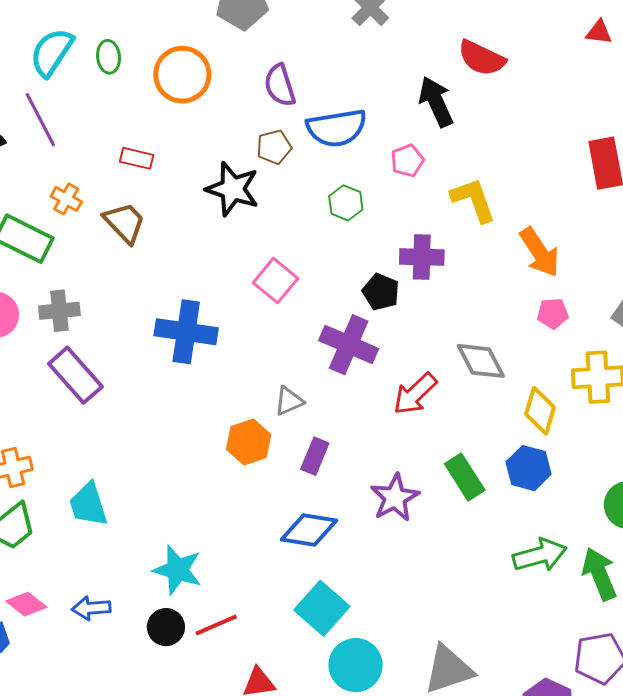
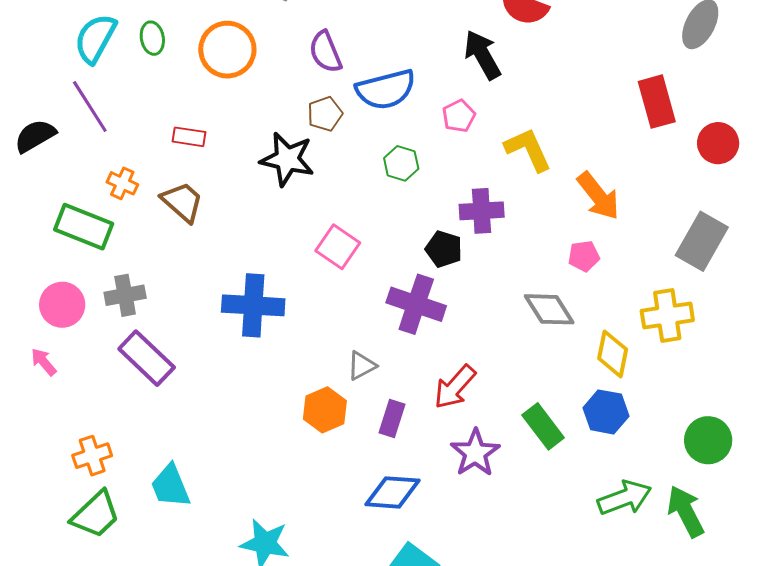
pink pentagon: (553, 313) -> (584, 256), moved
red arrow: (415, 394) -> (455, 387), moved

